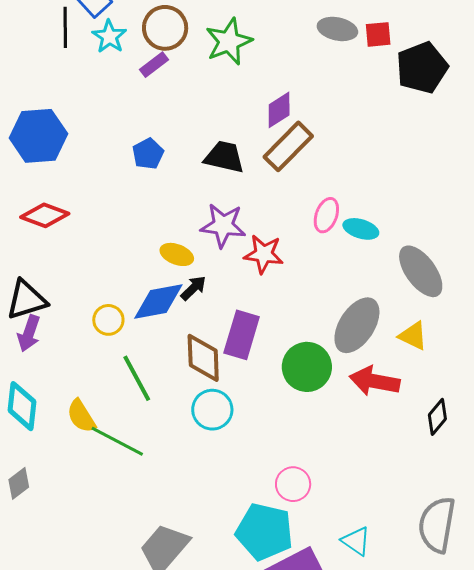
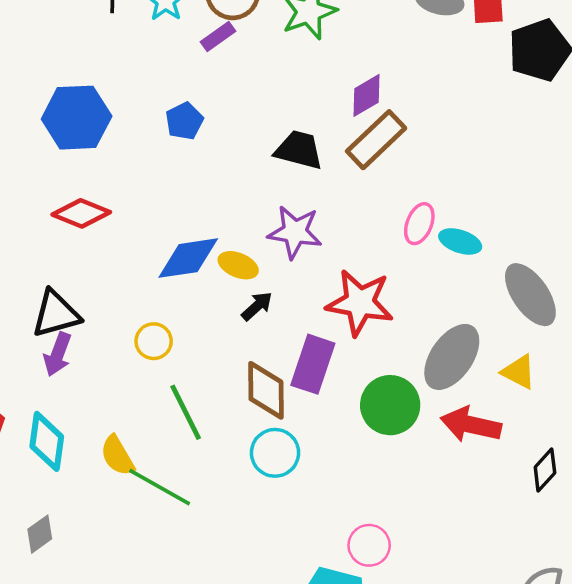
blue pentagon: (148, 154) -> (184, 121), moved
red star: (264, 254) -> (360, 303), moved, size x1.4
blue diamond: (158, 301) -> (188, 258), moved

